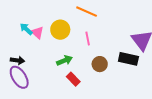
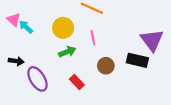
pink triangle: (37, 33) -> (14, 20), moved
green arrow: (65, 60) -> (67, 52), moved
purple ellipse: (19, 77) -> (37, 79), moved

